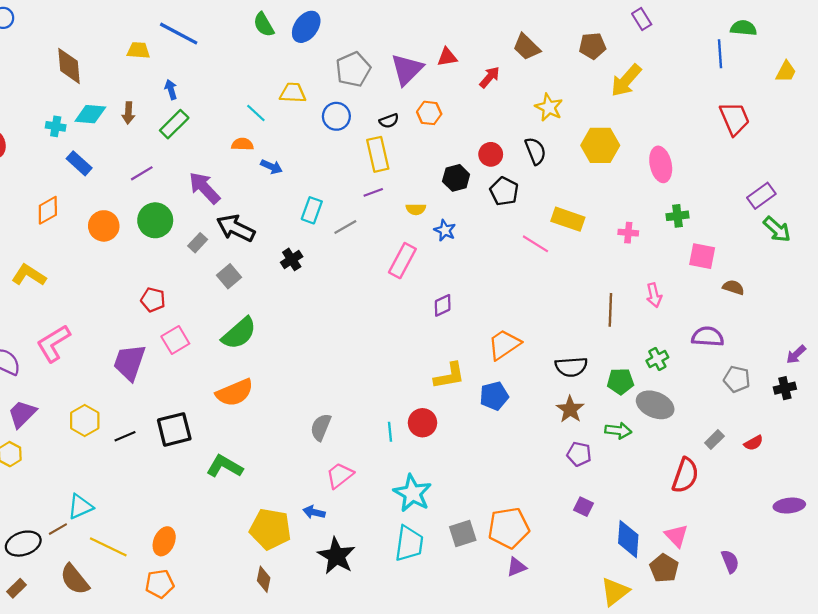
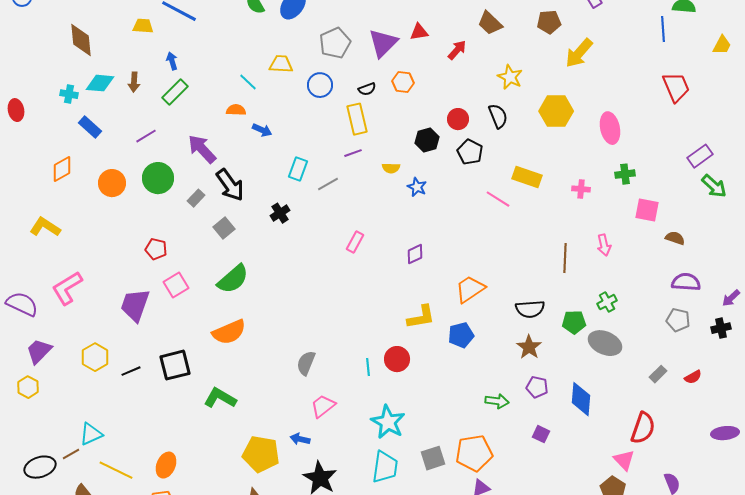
black arrow: (236, 228) -> (230, 185), turned -152
pink rectangle: (402, 261) -> (355, 242), moved, size x0.7
purple semicircle: (708, 337) -> (686, 282), moved
green arrow: (618, 431) -> (497, 401), moved
red semicircle: (685, 475) -> (643, 428), moved
blue diamond: (628, 539) -> (581, 399), moved

